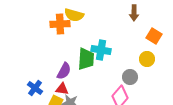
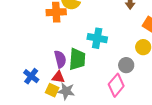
green trapezoid: (86, 59) -> (77, 59), moved
purple semicircle: (64, 71) -> (60, 59), turned -42

